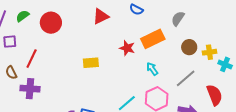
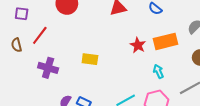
yellow rectangle: (91, 63) -> (90, 59), moved
purple cross: (30, 89) -> (48, 68), moved

